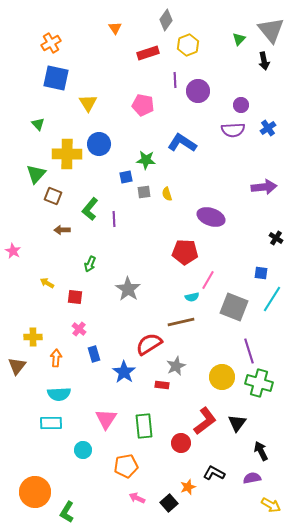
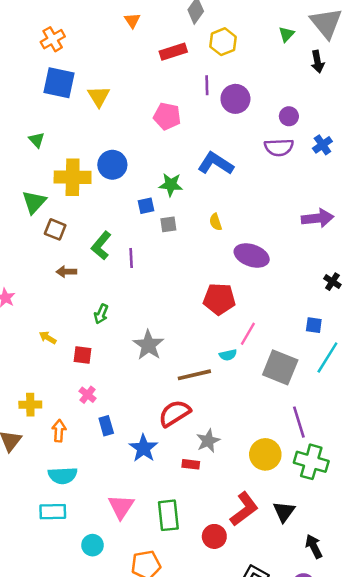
yellow triangle: (88, 103) -> (99, 96), moved
yellow semicircle: (167, 194) -> (216, 222), moved
brown line: (181, 322) -> (194, 375), moved

